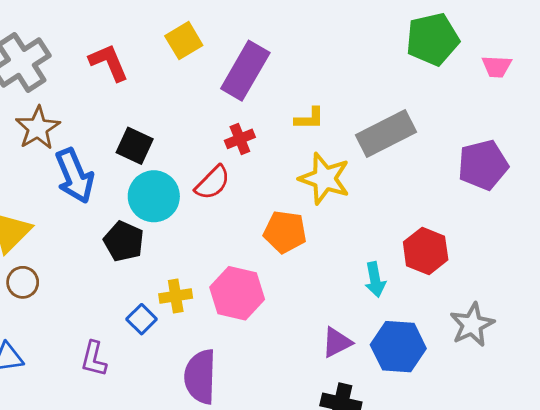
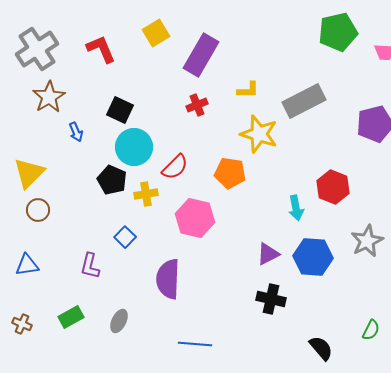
blue arrow: (75, 176) -> (76, 132), size x0.5
red semicircle: (213, 183) -> (175, 167), moved
yellow cross: (176, 296) -> (146, 194), moved

